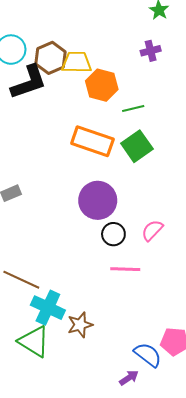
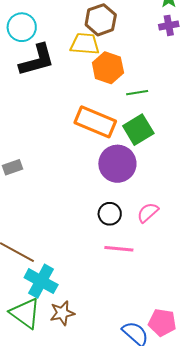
purple cross: (151, 51) -> (169, 25), moved
brown hexagon: (51, 58) -> (101, 20), moved
purple circle: (98, 200) -> (117, 164), moved
brown star: (80, 325) -> (62, 313), moved

